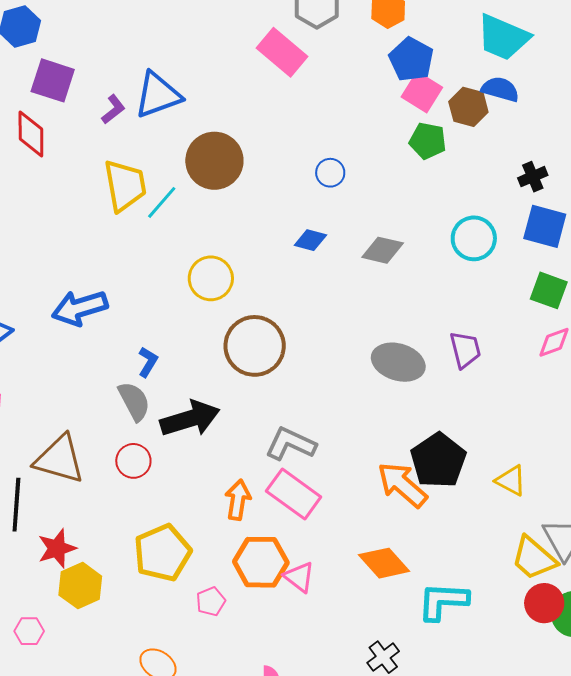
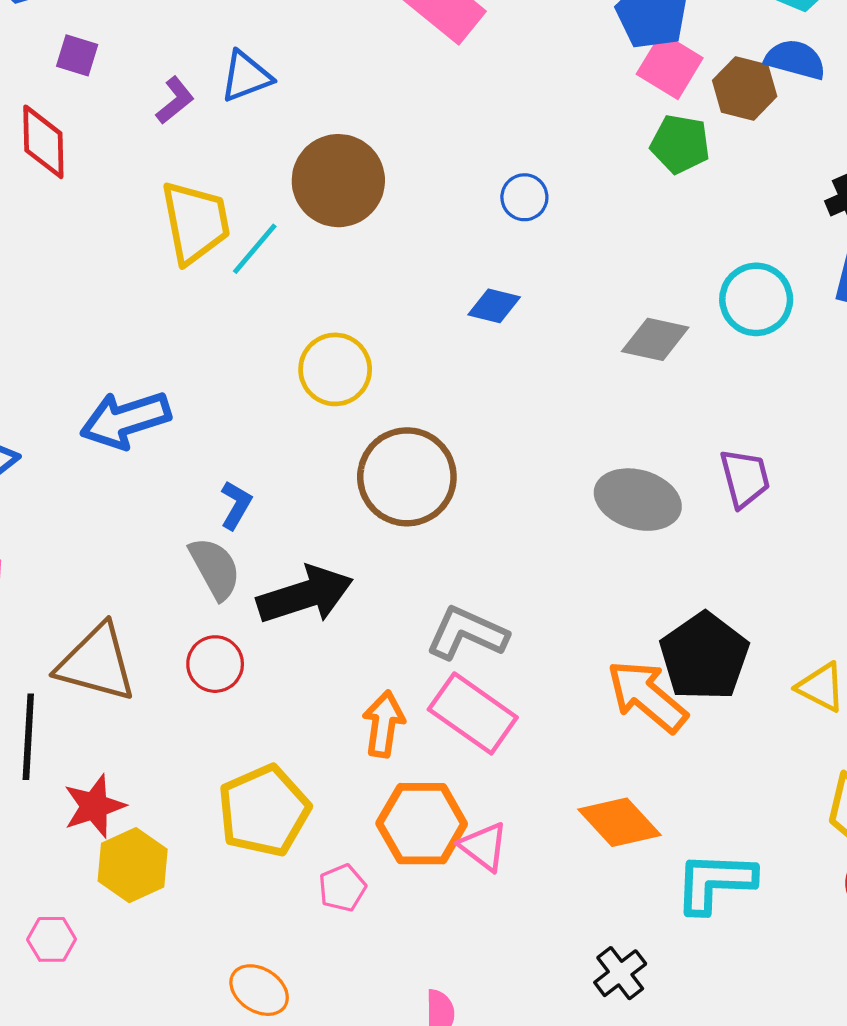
purple square: (53, 80) -> (77, 55), size x0.6
blue triangle: (158, 95) -> (246, 76), size x0.7
gray diamond: (383, 250) -> (655, 339), moved

